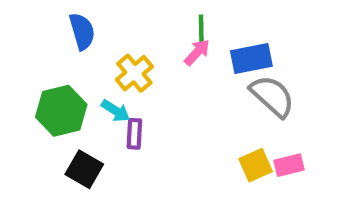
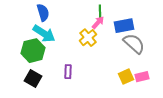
yellow cross: (134, 73) -> (88, 38), moved
cyan arrow: (116, 111) -> (44, 34), moved, size x1.6
purple rectangle: (134, 134) -> (68, 72), moved
black square: (84, 169) -> (33, 79), moved

